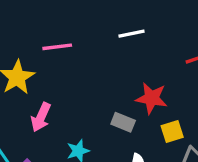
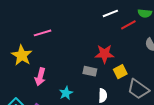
white line: (131, 34) -> (110, 13), moved

